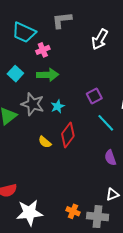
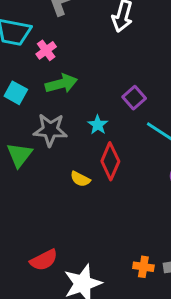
cyan star: (58, 106) -> (98, 125), moved

